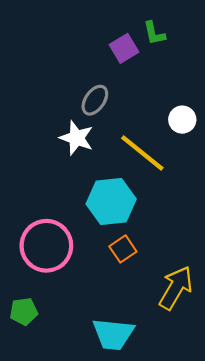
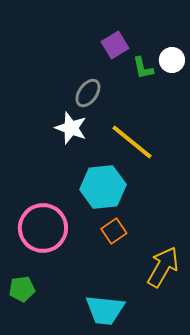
green L-shape: (154, 33) -> (143, 68), moved
white circle: (182, 120) -> (172, 60), moved

